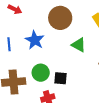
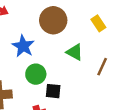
green circle: (41, 73) -> (36, 74), moved

